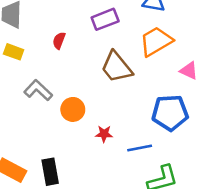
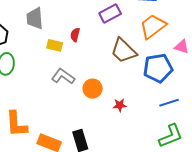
yellow rectangle: (14, 52) -> (55, 45), moved
blue pentagon: (170, 113) -> (158, 68), moved
blue line: (140, 148) -> (169, 103), moved

